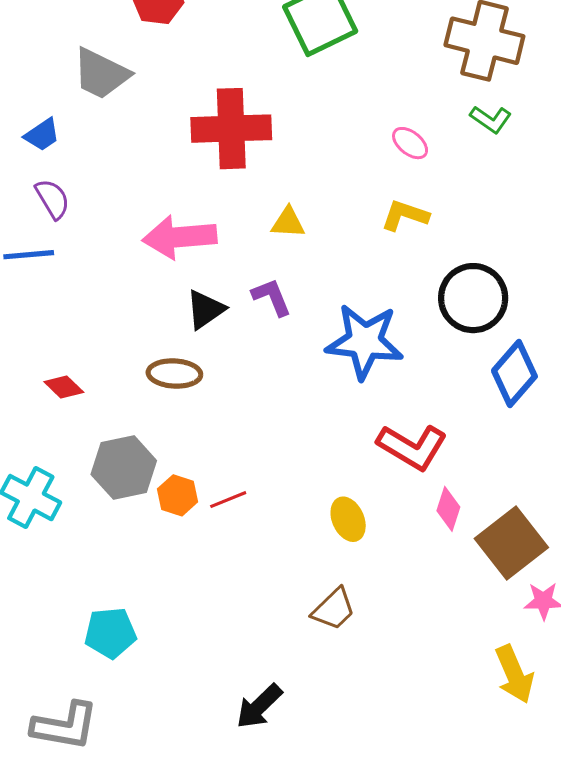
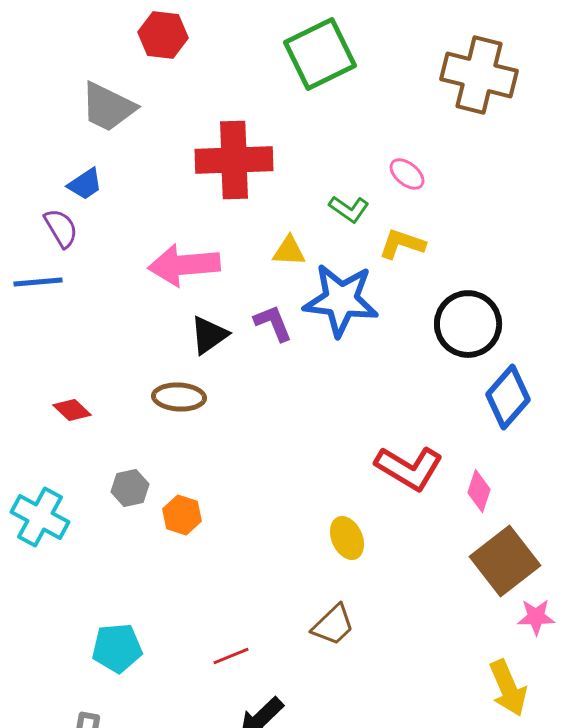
green L-shape: (491, 119) -> (349, 209), moved
blue trapezoid: (42, 135) -> (85, 184), moved
blue star: (365, 341) -> (341, 300), moved
gray hexagon: (124, 468) -> (130, 488), size x0.6
red line: (228, 500) -> (231, 656), moved
pink diamond: (448, 509) -> (479, 491), moved

